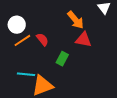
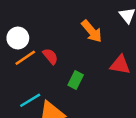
red triangle: (83, 40) -> (120, 65), moved
cyan line: (26, 74) -> (30, 100), turned -36

